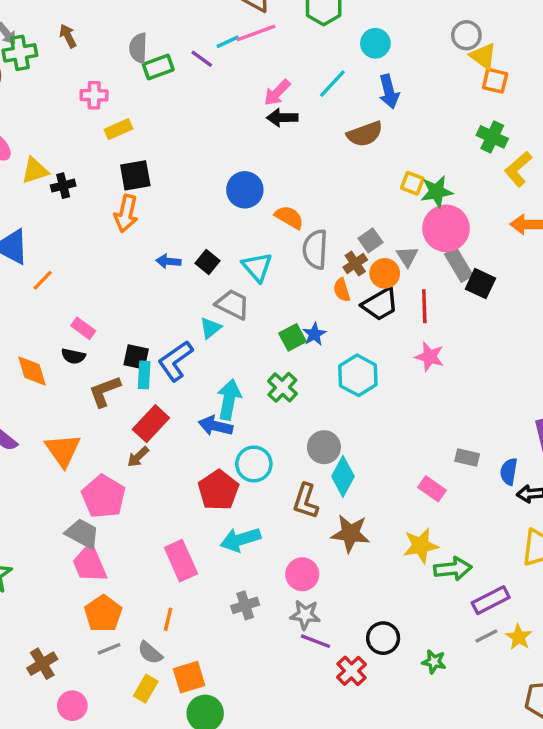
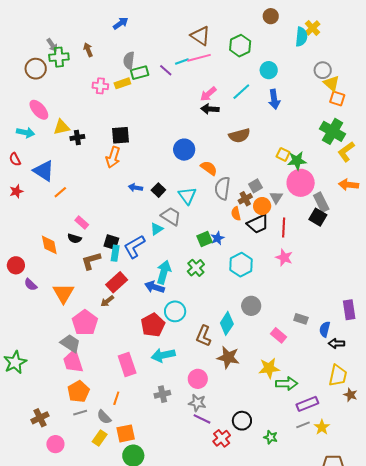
yellow rectangle: (119, 129) -> (122, 83), moved
brown semicircle: (365, 134) -> (239, 136), moved
green cross: (492, 137) -> (333, 131), size x1.4
gray rectangle: (459, 265) -> (321, 202), moved
gray circle: (324, 447) -> (251, 306), moved

